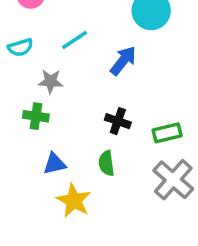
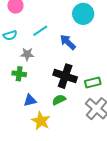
blue arrow: (123, 61) -> (68, 42), turned -84
black cross: (118, 121) -> (65, 76), size x1.6
green semicircle: (106, 163) -> (59, 100), turned 72

